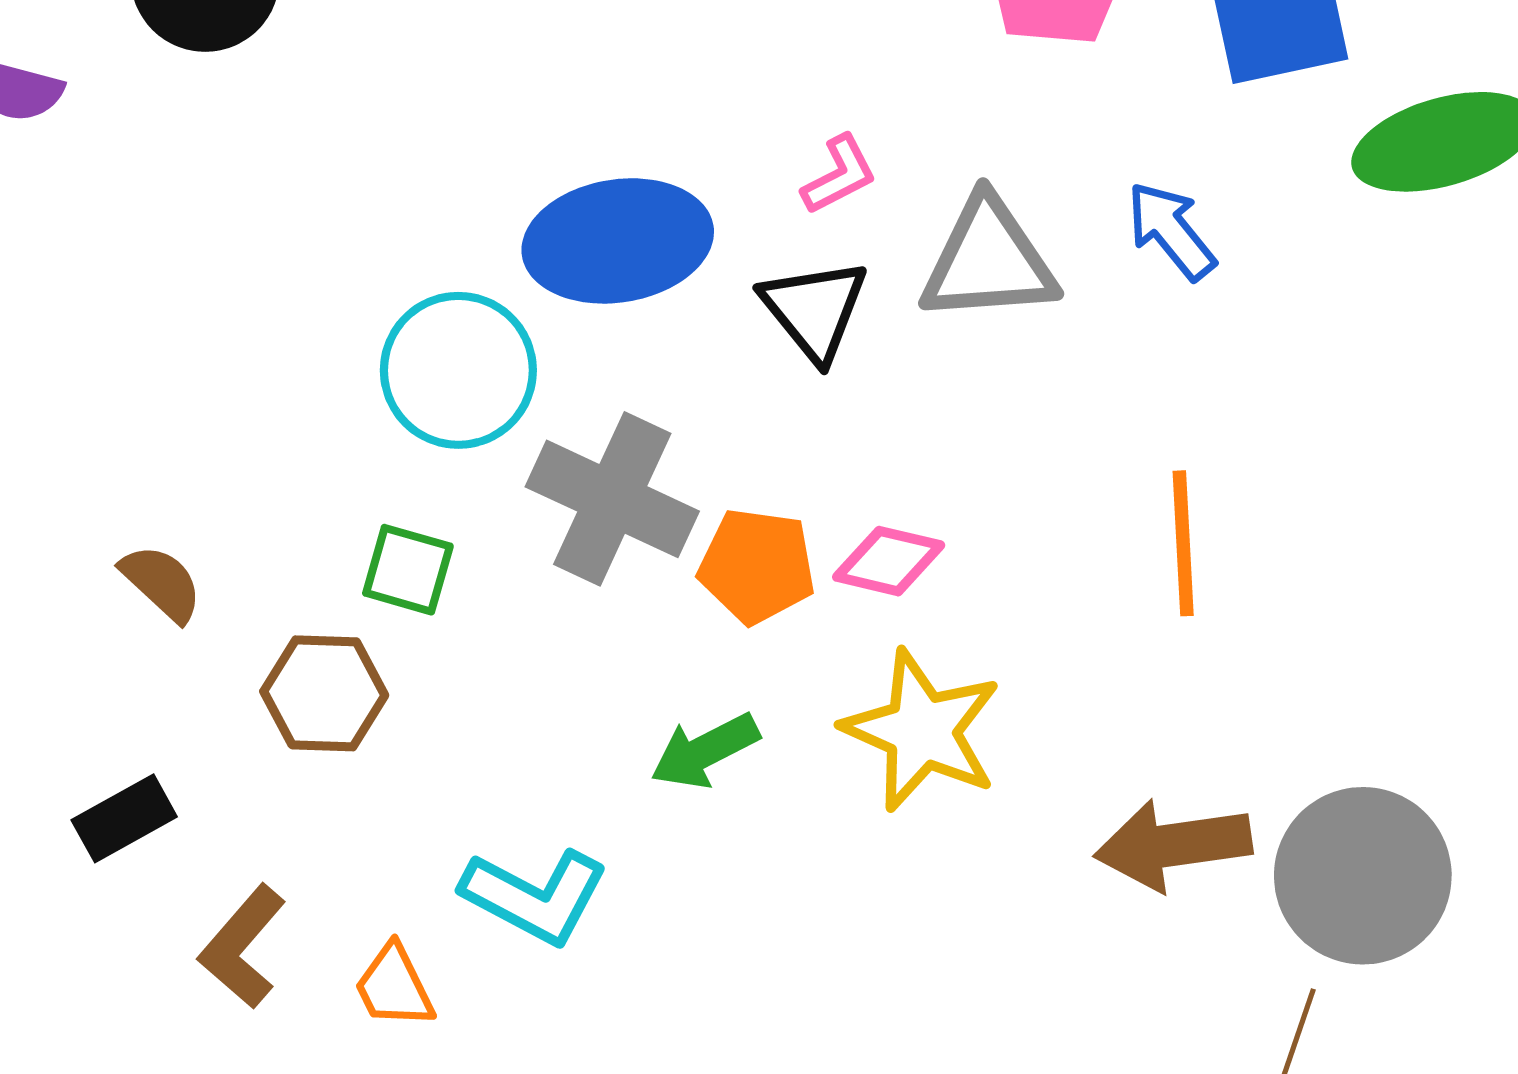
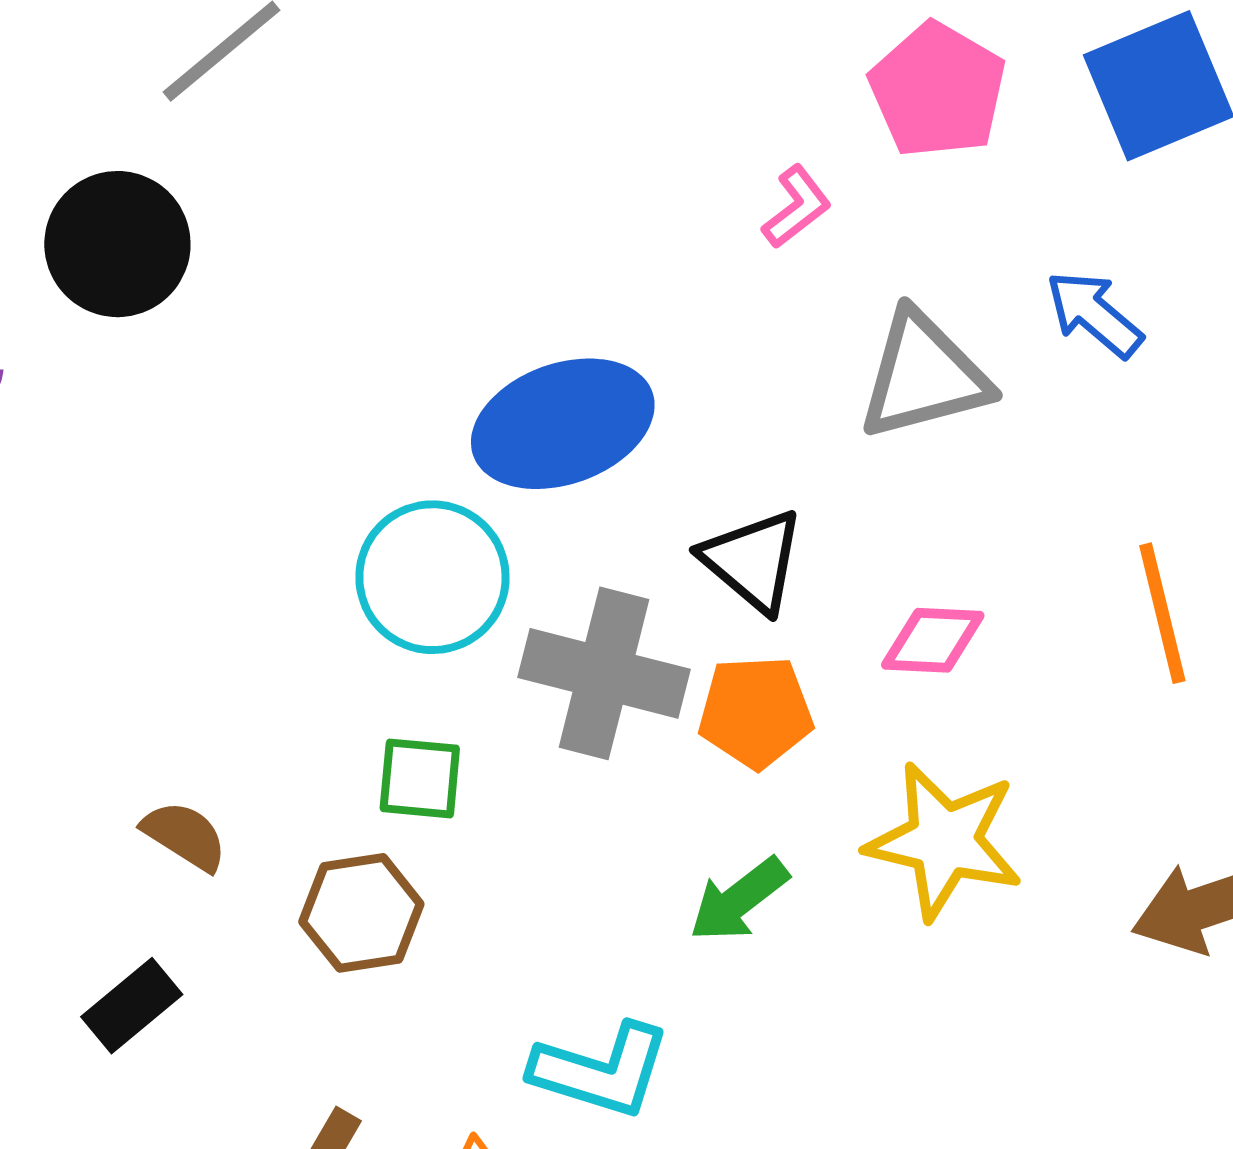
pink L-shape: (839, 175) -> (797, 207), moved
black triangle: (814, 310) -> (753, 561), moved
pink diamond: (889, 561) -> (933, 640), moved
black rectangle: (124, 818) -> (132, 1006), moved

